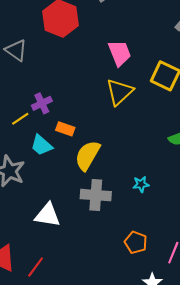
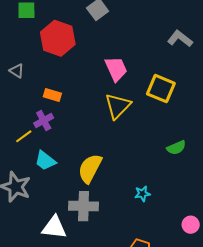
gray triangle: (16, 50) -> (17, 71), size x0.7
orange rectangle: (65, 129) -> (52, 95), moved
gray cross: (96, 195) -> (84, 206), moved

